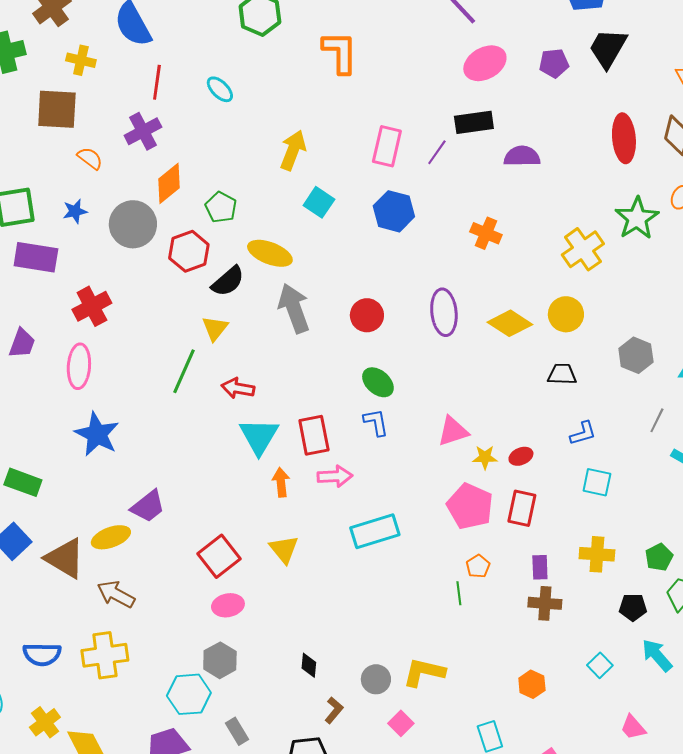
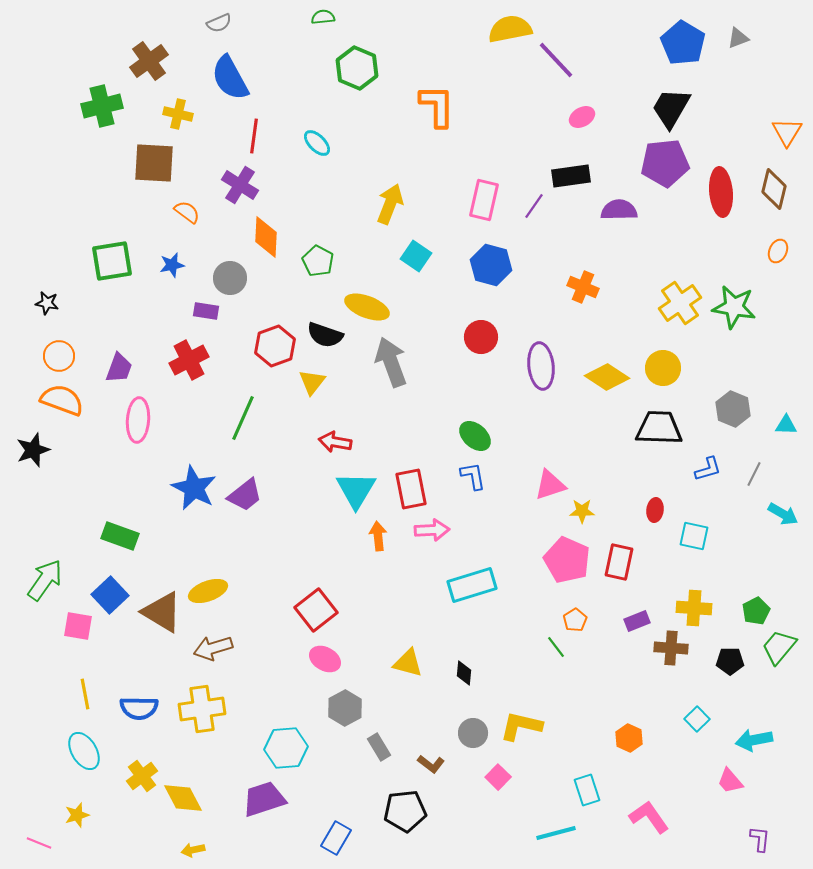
black trapezoid: (608, 48) -> (671, 108), moved
pink ellipse: (485, 63) -> (582, 117), size x0.6
purple pentagon: (554, 63) -> (665, 163), moved, size x1.6
purple cross: (143, 131) -> (240, 185), turned -30
orange diamond: (169, 183) -> (266, 237), turned -48
green star: (637, 218) -> (734, 307), moved, turned -30
gray circle: (133, 224) -> (230, 278), size x0.7
red hexagon: (189, 251) -> (275, 346), moved
purple rectangle: (36, 257) -> (206, 311), moved, size x0.6
black semicircle: (228, 281) -> (325, 335), turned 60
red circle: (367, 315) -> (481, 337), moved
purple trapezoid: (22, 343) -> (119, 368), moved
pink ellipse: (79, 366) -> (138, 420), moved
green line: (184, 371) -> (243, 418), moved
black trapezoid: (562, 374) -> (659, 428), size x1.6
blue L-shape: (583, 433) -> (708, 469), moved
red ellipse: (521, 456) -> (655, 510), moved, turned -60
purple trapezoid: (148, 506) -> (245, 495), moved
yellow triangle: (284, 549) -> (408, 663), moved, turned -36
purple rectangle: (540, 567) -> (637, 621), turned 70
green line: (459, 593) -> (556, 647), turned -30
brown arrow: (116, 594) -> (213, 648), turned -45
brown cross: (545, 603) -> (671, 648), moved
pink ellipse: (228, 605) -> (325, 659), turned 40
cyan arrow: (657, 655) -> (754, 740), moved, turned -60
gray hexagon: (220, 660) -> (345, 708), moved
black diamond: (309, 665) -> (464, 673), moved
brown L-shape: (334, 710) -> (431, 764), turned 88
gray rectangle: (237, 731) -> (379, 747), moved

